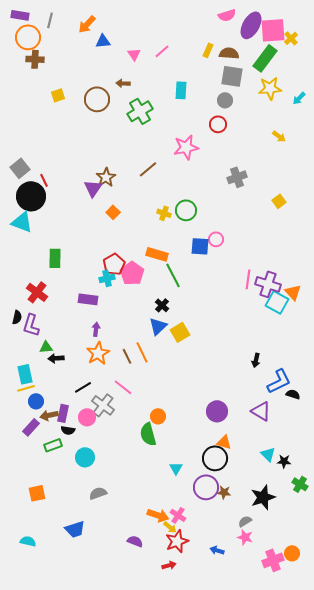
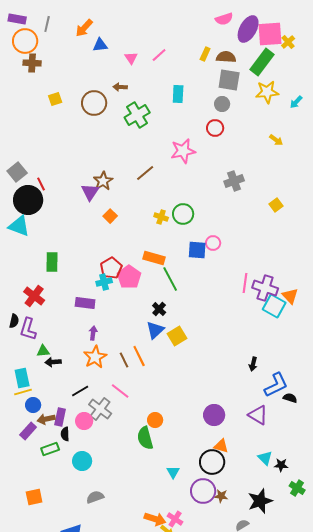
black semicircle: (68, 430) -> (65, 434), turned 80

